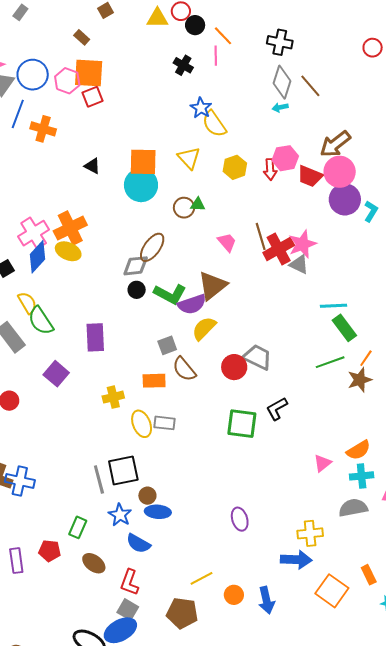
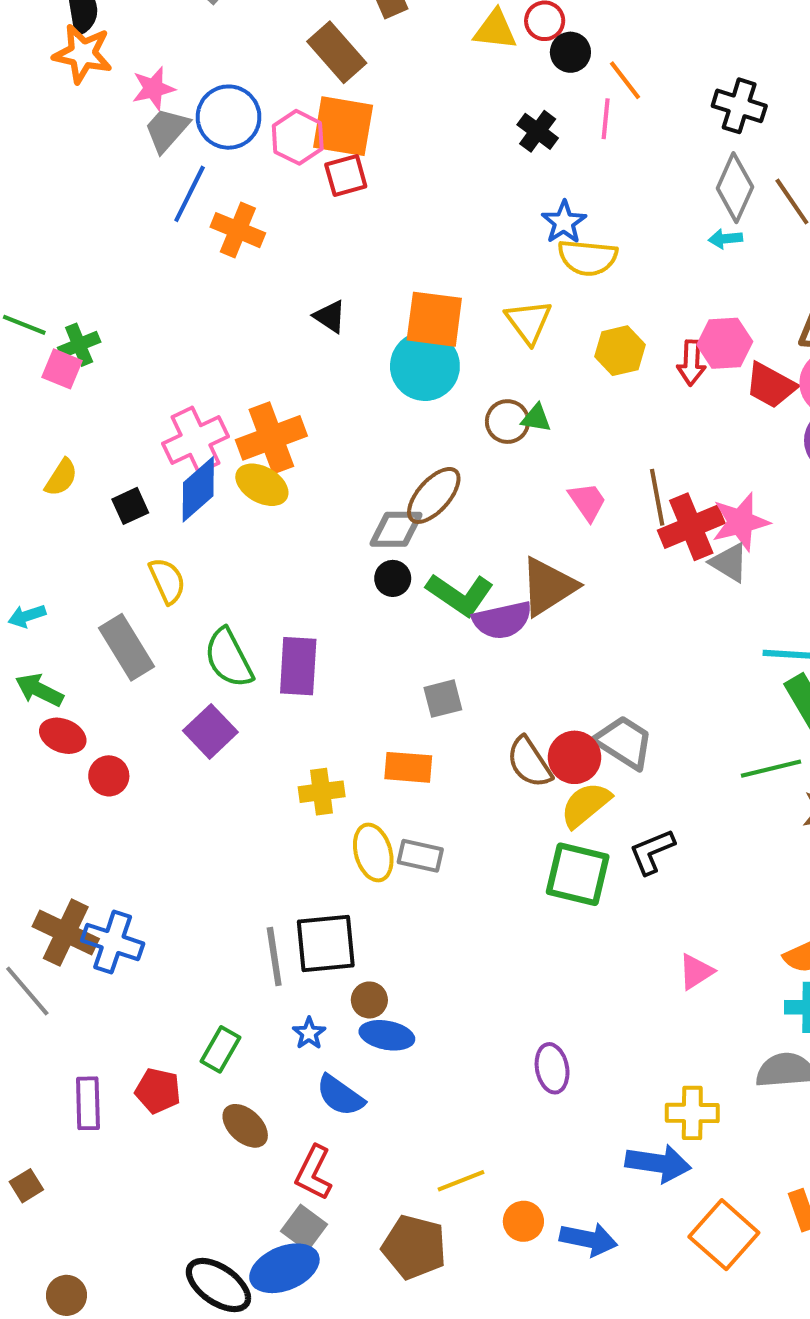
brown rectangle: (82, 37) -> (337, 52), size x1.8
yellow semicircle: (214, 124) -> (588, 258), turned -56
green semicircle: (41, 321) -> (229, 658), moved
yellow semicircle: (204, 328) -> (586, 805), moved
brown semicircle: (184, 369) -> (529, 762), moved
pink triangle: (322, 463) -> (696, 972), moved
blue star: (120, 515) -> (309, 1033), size x0.7
blue arrow: (266, 600) -> (589, 1239), turned -72

